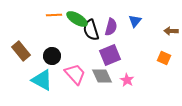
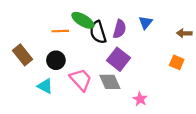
orange line: (54, 15) -> (60, 31), moved
purple square: (110, 55) -> (118, 59), turned -30
cyan triangle: (42, 80) -> (45, 86), size x0.7
pink star: (127, 80) -> (140, 99), moved

